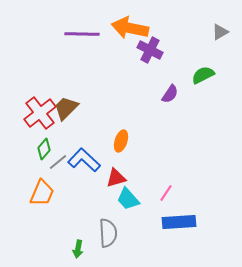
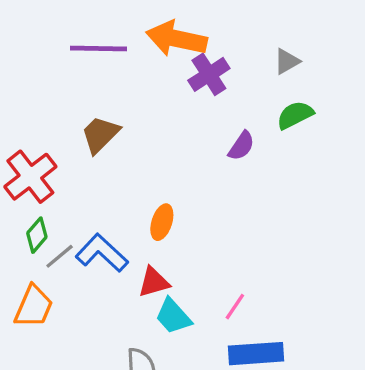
gray triangle: (220, 32) -> (287, 61), moved
purple cross: (150, 50) -> (209, 74), turned 30
brown trapezoid: (66, 108) -> (100, 134), moved

